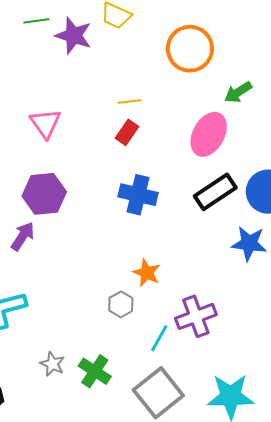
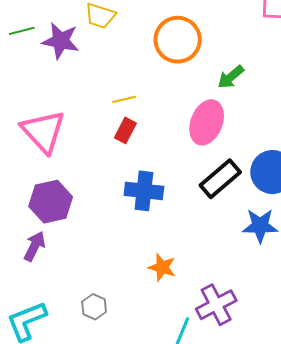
pink triangle: (45, 123) -> (43, 131), size x1.4
gray hexagon: (121, 304) -> (94, 307), moved

